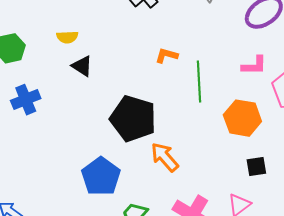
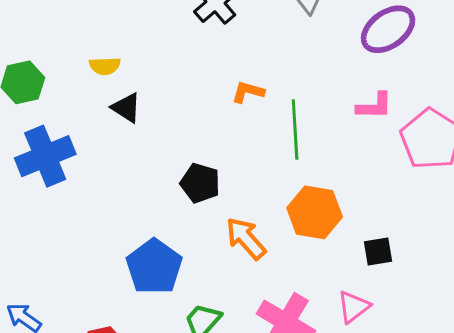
blue cross: (26, 100) -> (45, 156), size x1.4
orange hexagon: (242, 118) -> (315, 212), moved
black pentagon: (133, 119) -> (200, 183), size x0.6

